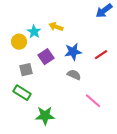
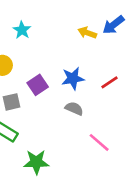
yellow arrow: (56, 27) -> (87, 33), moved
cyan star: (34, 32) -> (22, 30), moved

